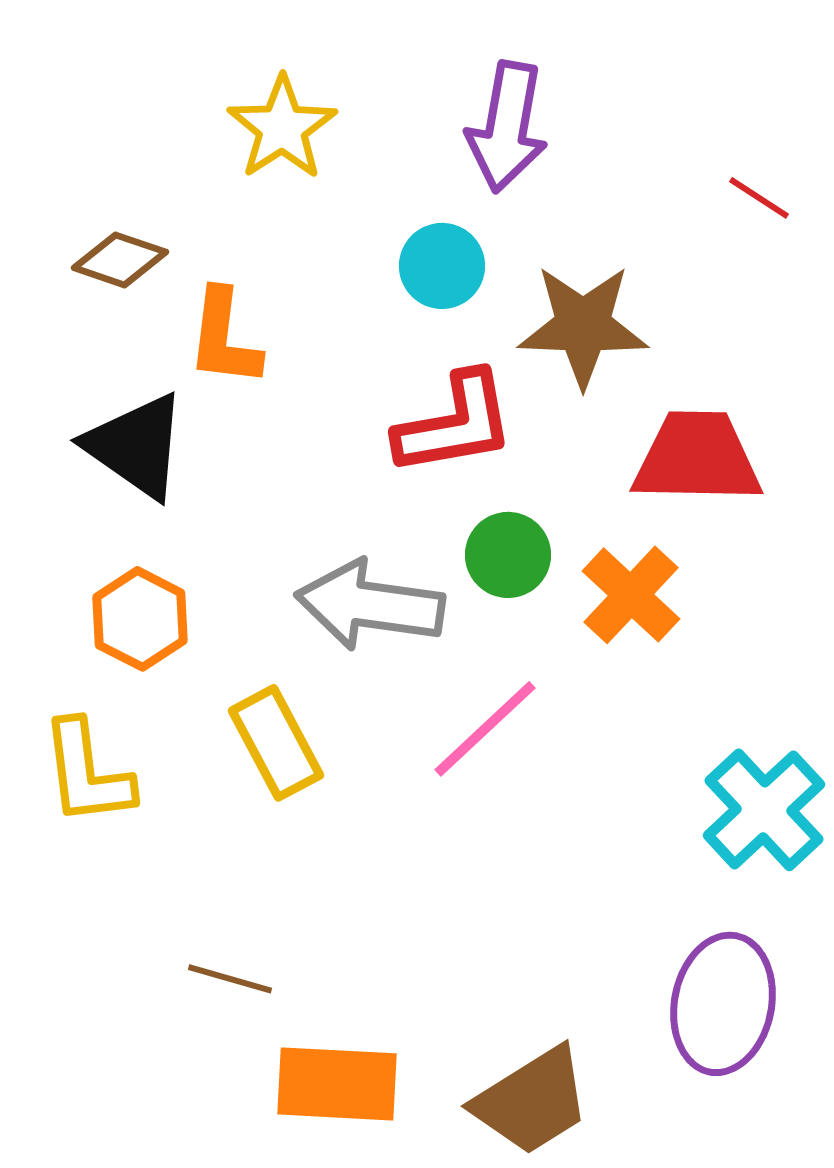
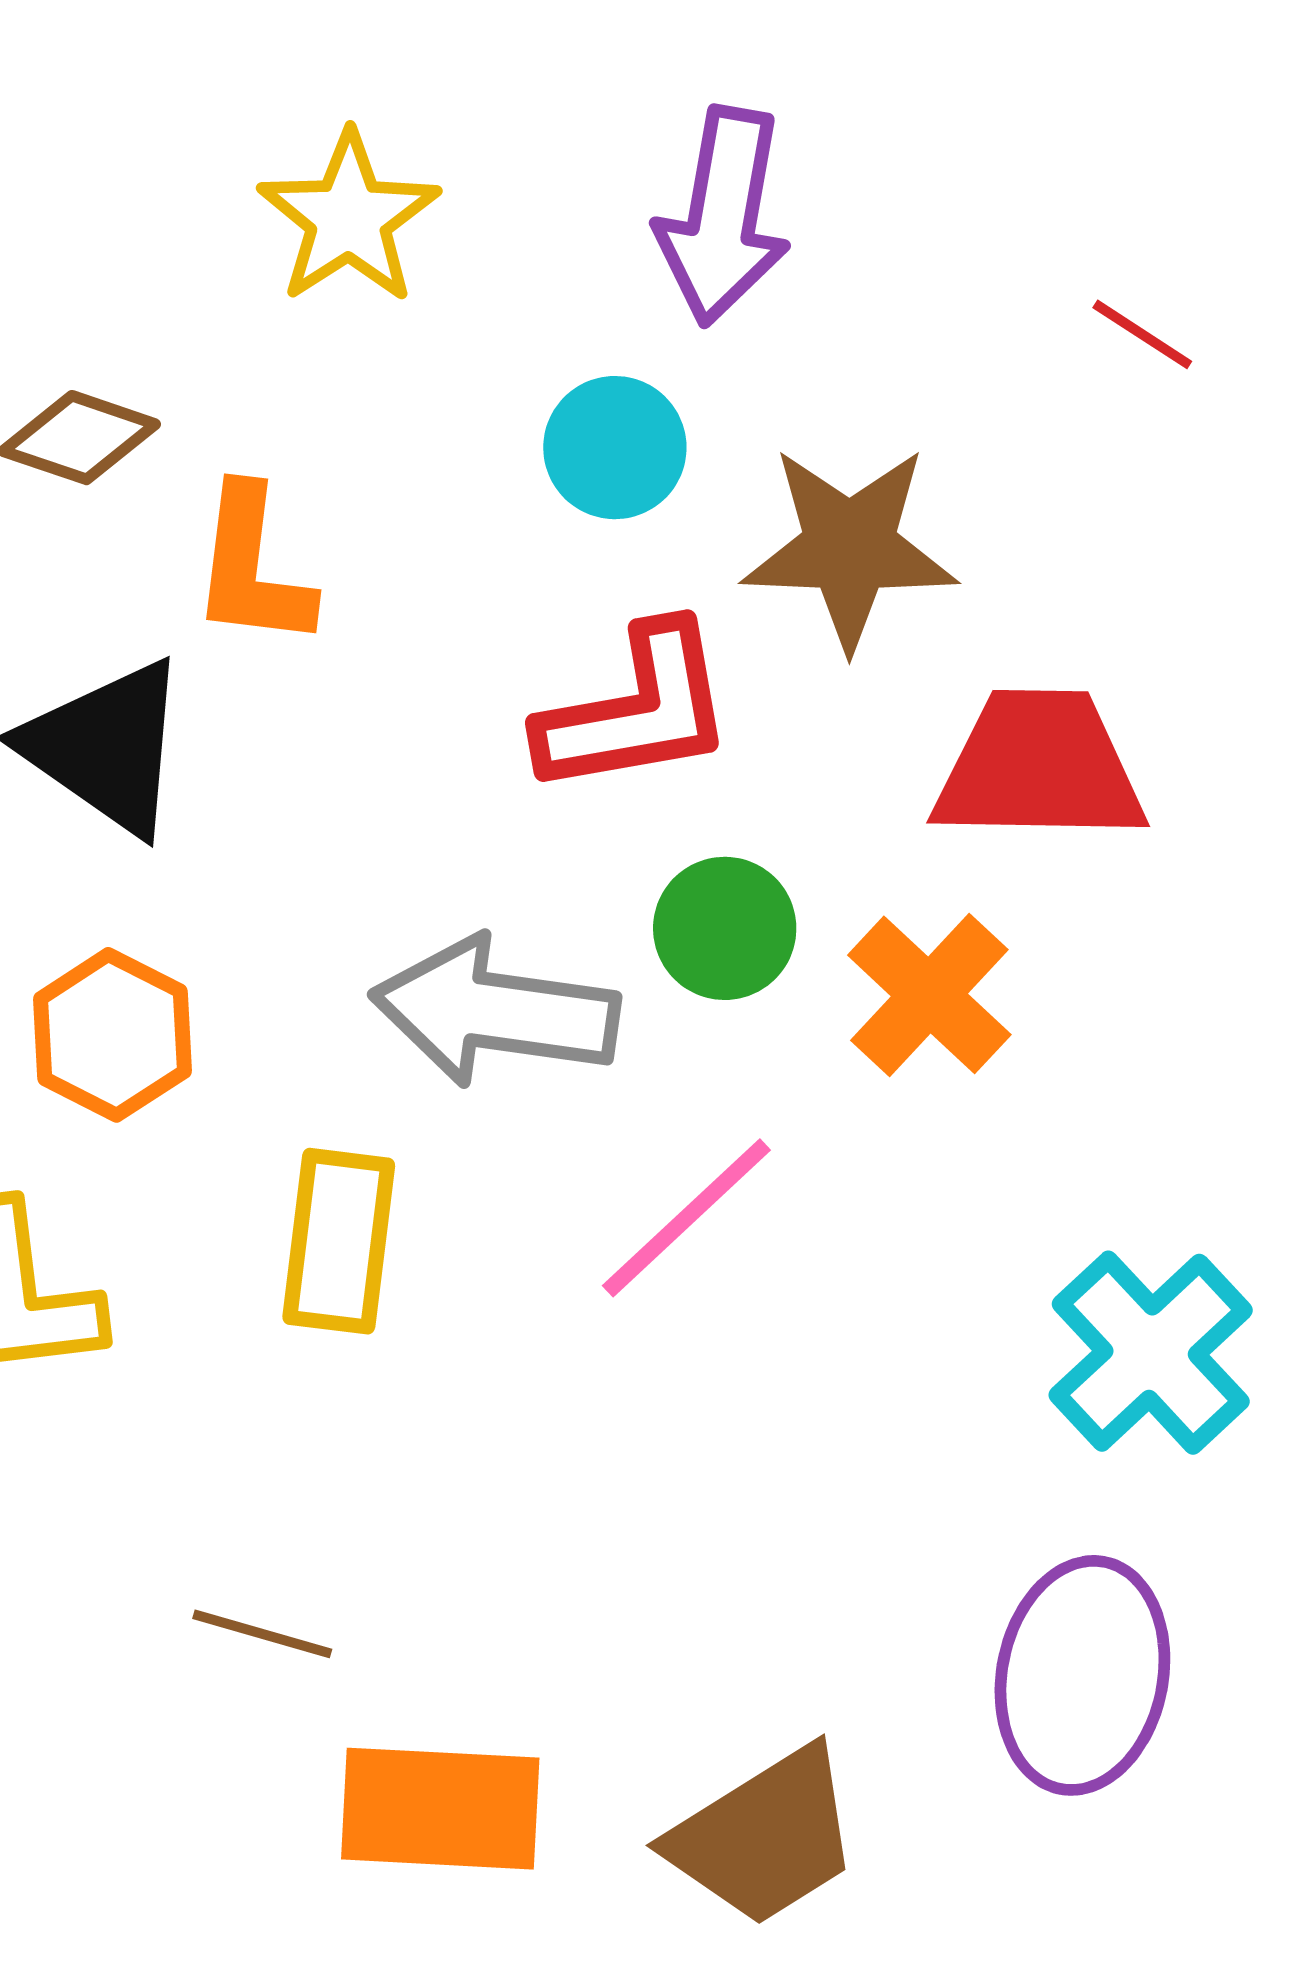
yellow rectangle: (276, 743) -> (339, 1241), turned 35

